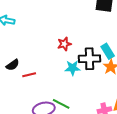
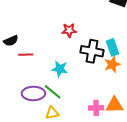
cyan star: (73, 68) -> (60, 69), moved

